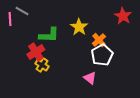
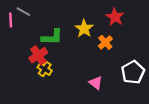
red star: (123, 16) -> (115, 17), moved
white pentagon: (102, 55) -> (133, 72), moved

